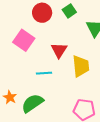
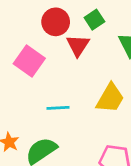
red triangle: (59, 50) -> (78, 45), moved
yellow trapezoid: (81, 66) -> (110, 98), turned 35

